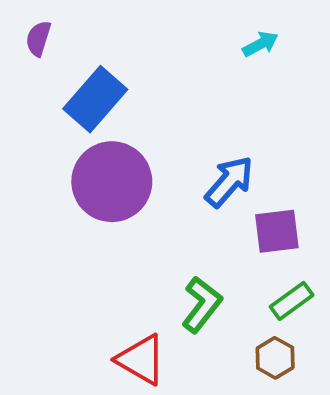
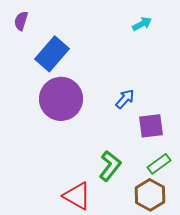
blue arrow: (229, 182) -> (125, 99), size x0.7
brown hexagon: (275, 358) -> (150, 195), size x1.4

